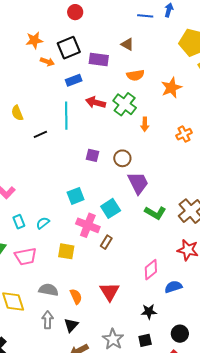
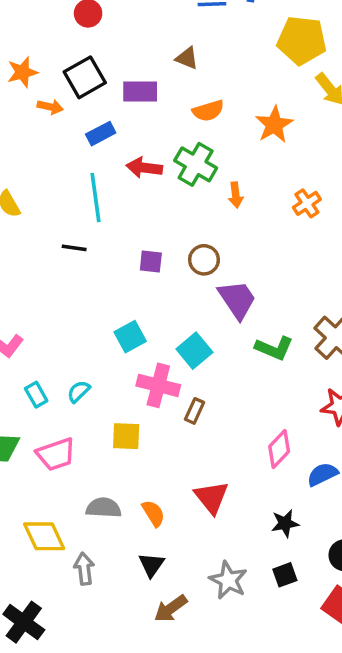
black line: (40, 134) -> (74, 248), moved, turned 40
gray arrow: (48, 320) -> (84, 569), moved

